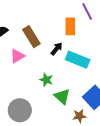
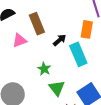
orange rectangle: (70, 26) -> (87, 29), moved
cyan rectangle: (78, 60) -> (78, 54), turned 35

